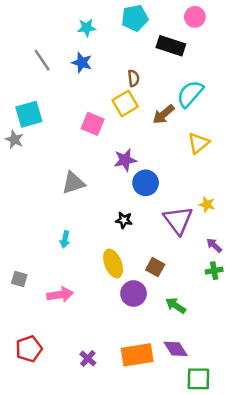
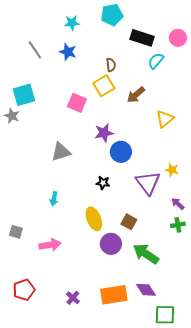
pink circle: (195, 17) -> (178, 38), moved
cyan semicircle: (190, 94) -> (156, 61), moved, size x0.7
green arrow: (176, 306) -> (146, 254), size x1.5

